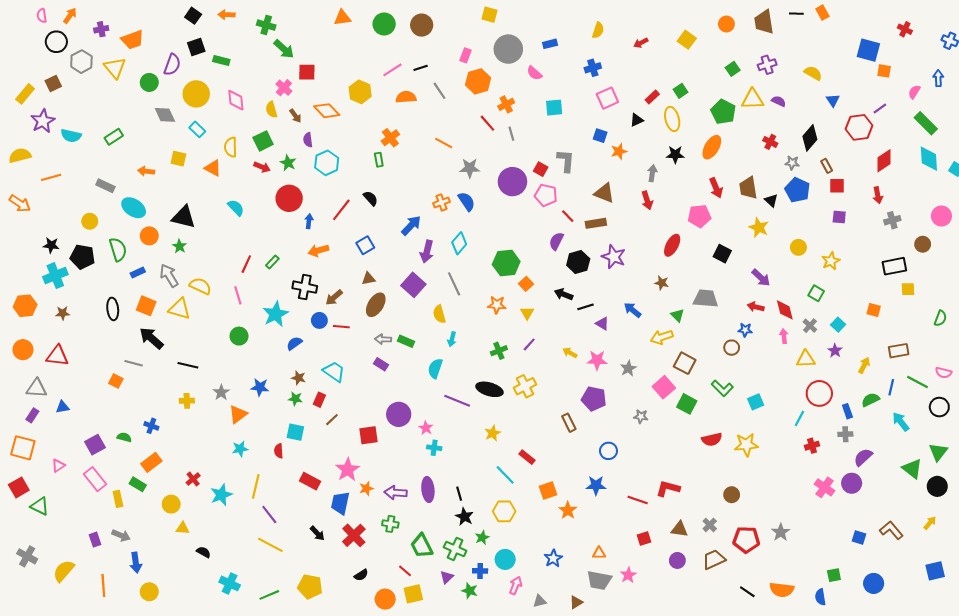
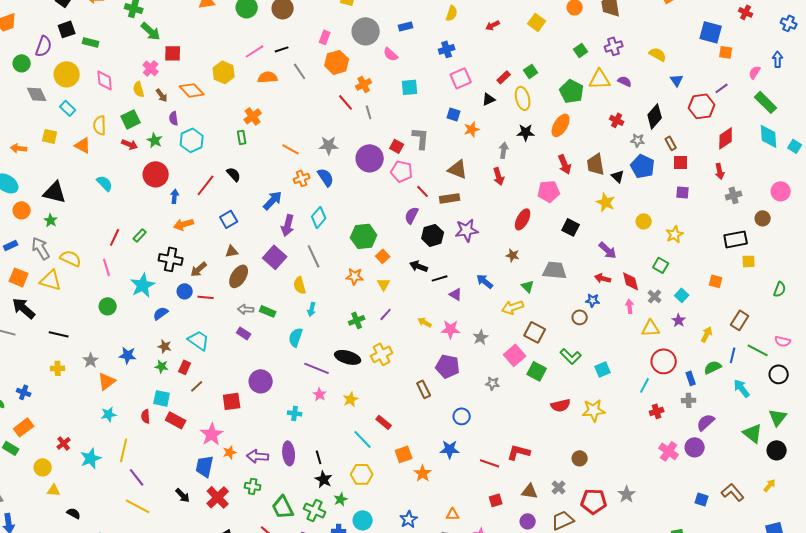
orange line: (444, 143) -> (291, 149), moved
purple star: (614, 257) -> (467, 230), turned -30
brown rectangle: (899, 351) -> (740, 320), turned -48
pink star: (426, 428) -> (320, 394), moved
red rectangle: (310, 481) -> (176, 420), moved

